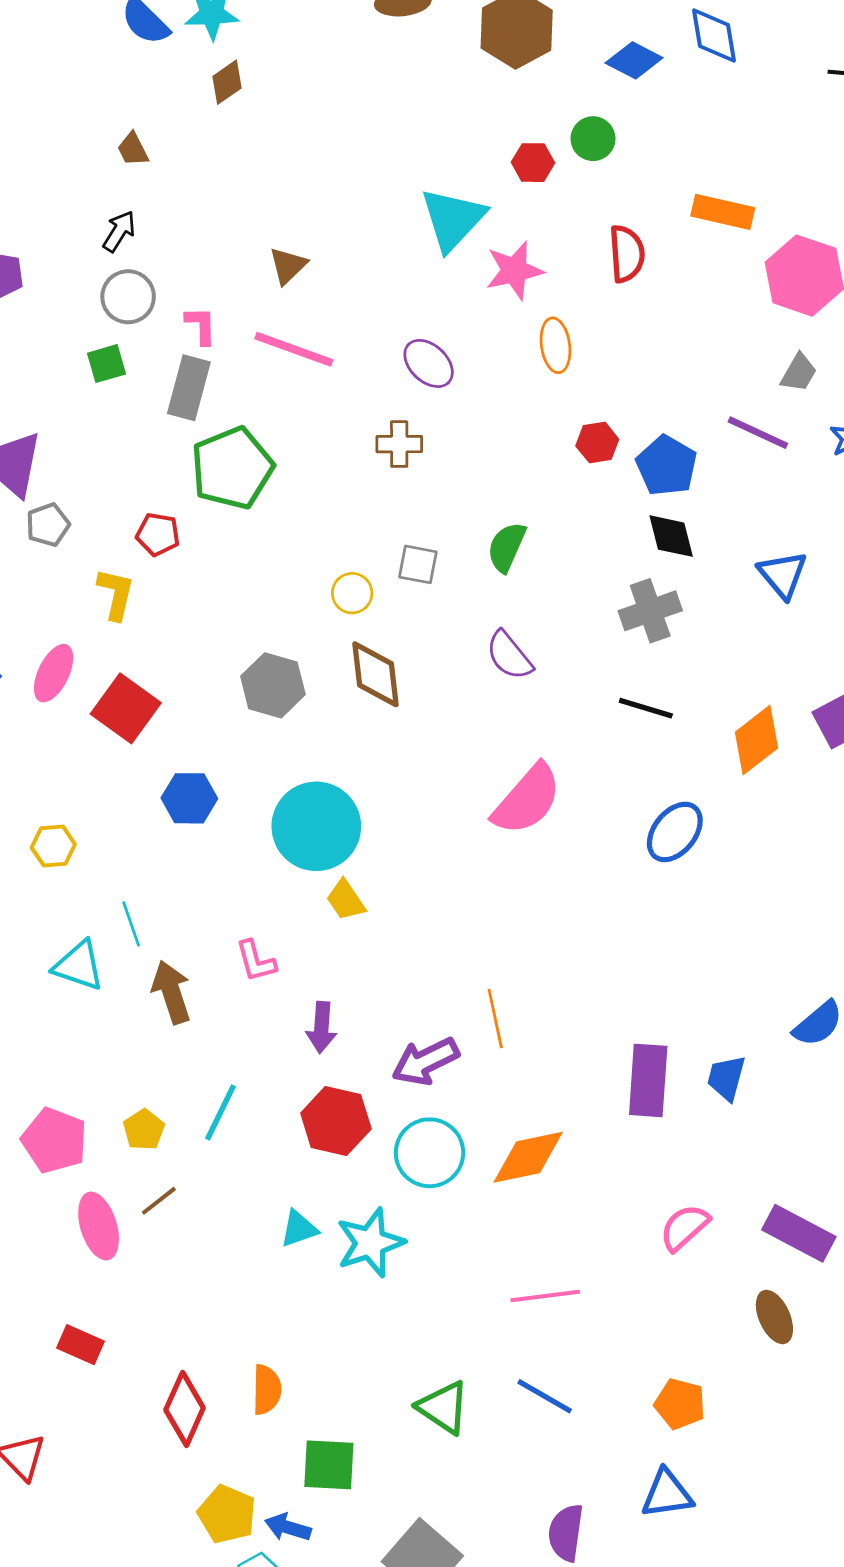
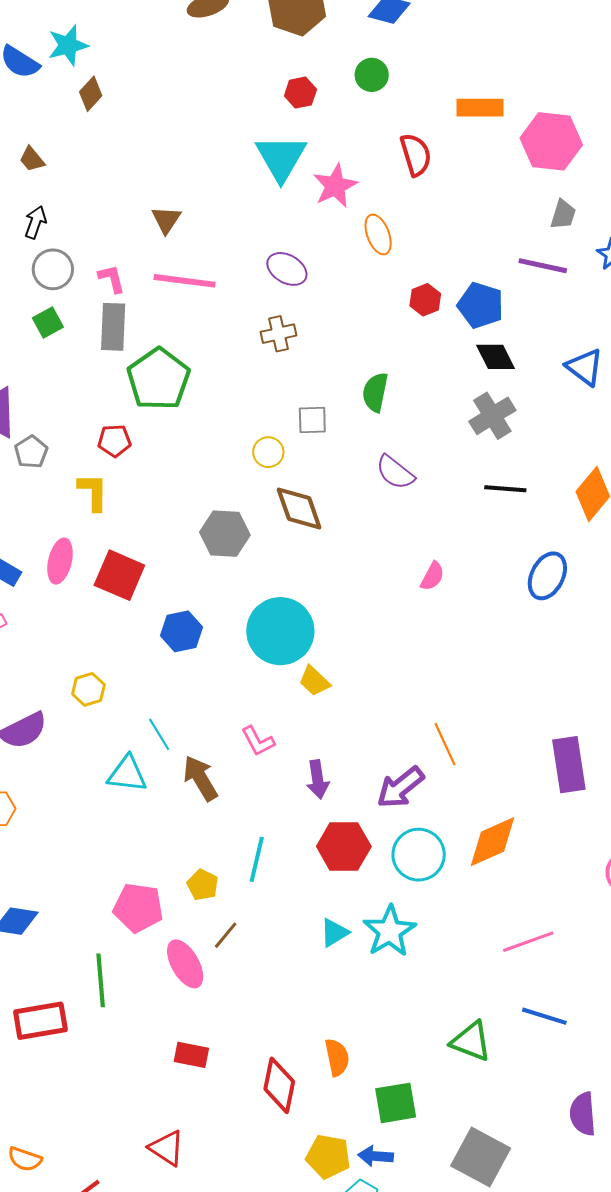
red hexagon: (533, 163) -> (300, 93), moved
pink semicircle: (527, 800) -> (432, 576), size x0.5

